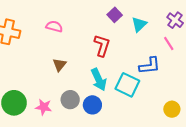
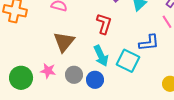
brown triangle: (60, 65) -> (64, 42), size x1.6
pink star: (44, 107) -> (48, 71), moved

